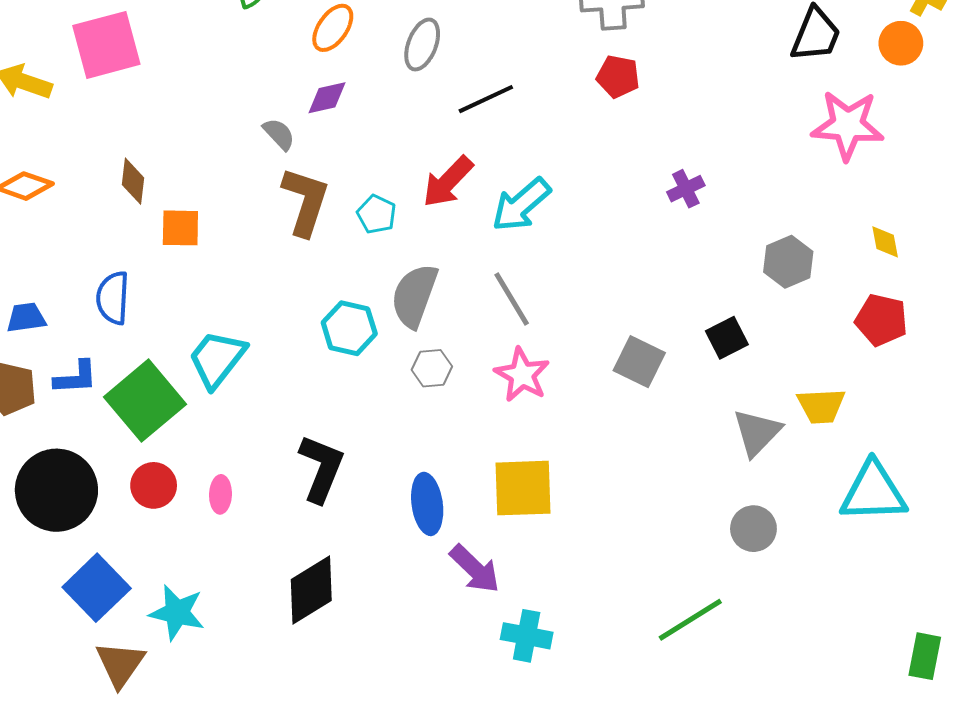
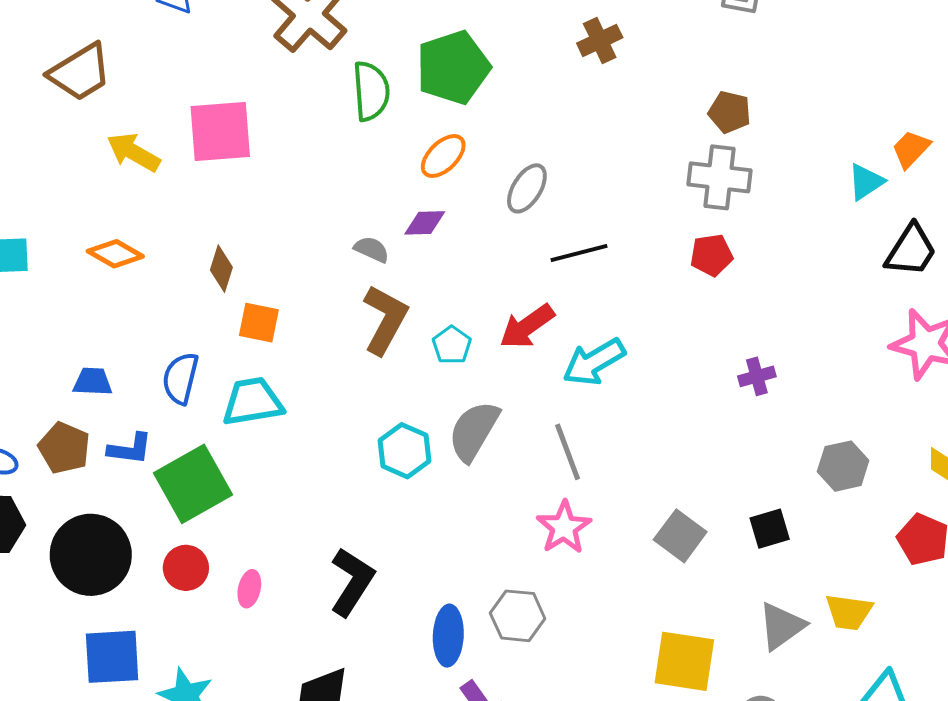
red pentagon: (618, 77) -> (711, 255), turned -30
gray semicircle: (279, 134) -> (372, 249), turned -33
cyan trapezoid: (217, 359) -> (253, 402), moved, turned 32
gray hexagon: (432, 368) -> (518, 616), moved, size x1.4
yellow square: (523, 488) -> (684, 661), moved
blue square: (97, 588) -> (112, 657), turned 30

